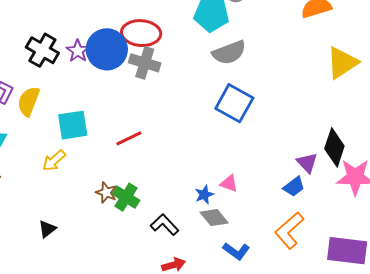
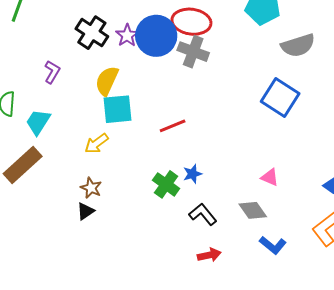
gray semicircle: (229, 52) -> (298, 45), moved
yellow semicircle: (29, 101) -> (107, 81), moved
brown star: (106, 192) -> (91, 188), moved
blue star: (204, 195) -> (192, 174), moved

